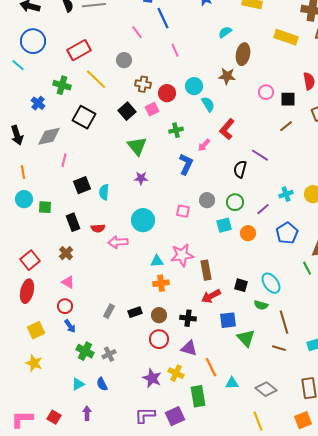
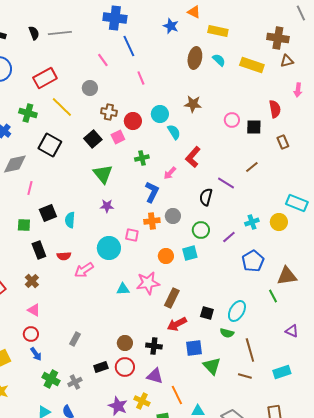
cyan semicircle: (225, 32) -> (219, 60), moved, turned 80
brown ellipse: (243, 54) -> (195, 58), moved
brown line: (286, 126) -> (252, 167), moved
gray circle: (207, 200) -> (173, 216), moved
green square: (45, 207) -> (24, 225), moved
pink square: (183, 211) -> (132, 235), moved
orange circle: (248, 233) -> (166, 256), moved
pink arrow: (118, 242) -> (84, 270), turned -30
brown rectangle: (206, 270) -> (172, 298), turned 36
orange cross: (161, 283) -> (152, 221), moved
cyan ellipse: (271, 283) -> (237, 311), turned 65
black rectangle: (135, 312) -> (101, 367), moved

